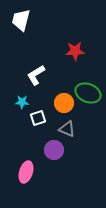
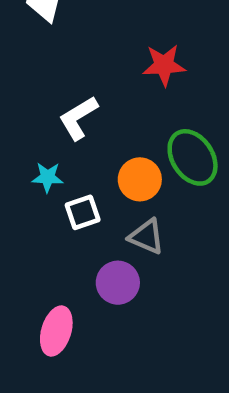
green ellipse: (88, 93) -> (193, 157), turned 35

